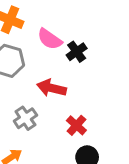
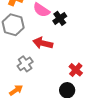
red cross: (76, 125) -> (76, 70), moved

